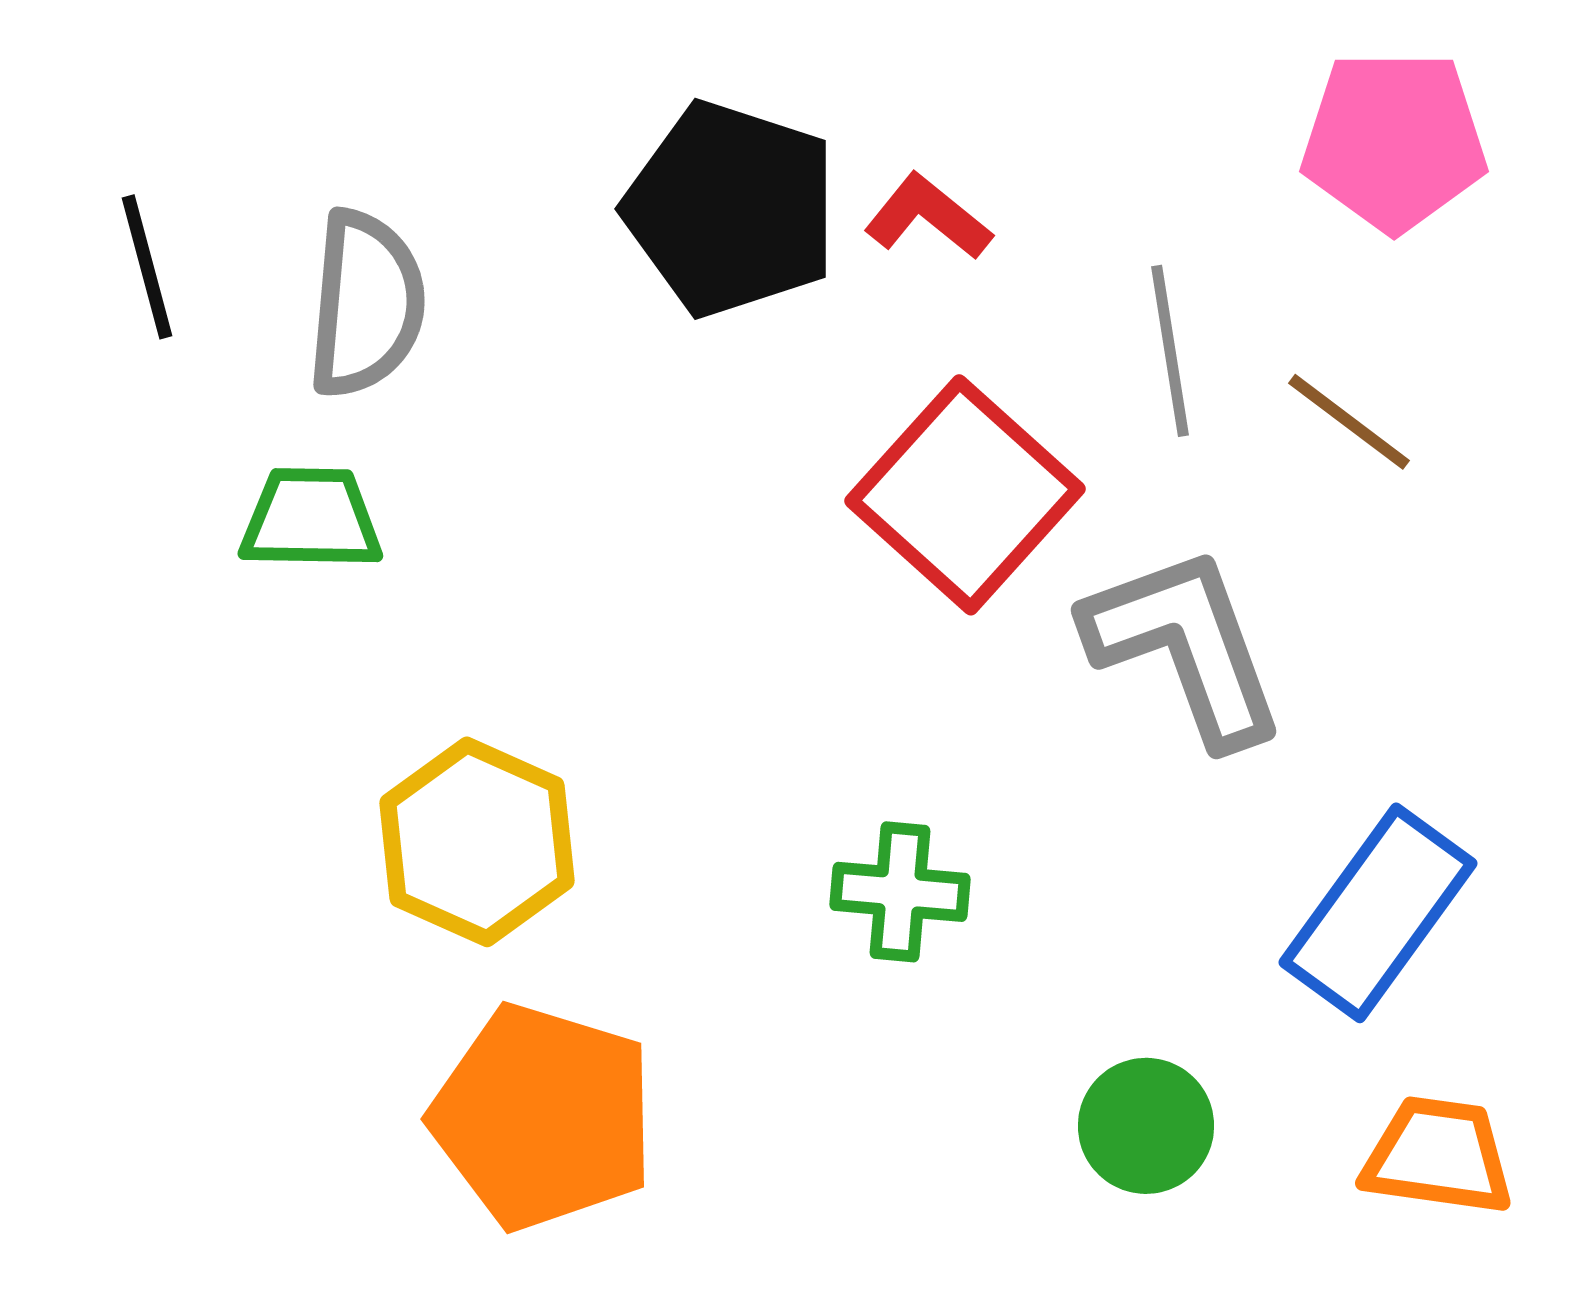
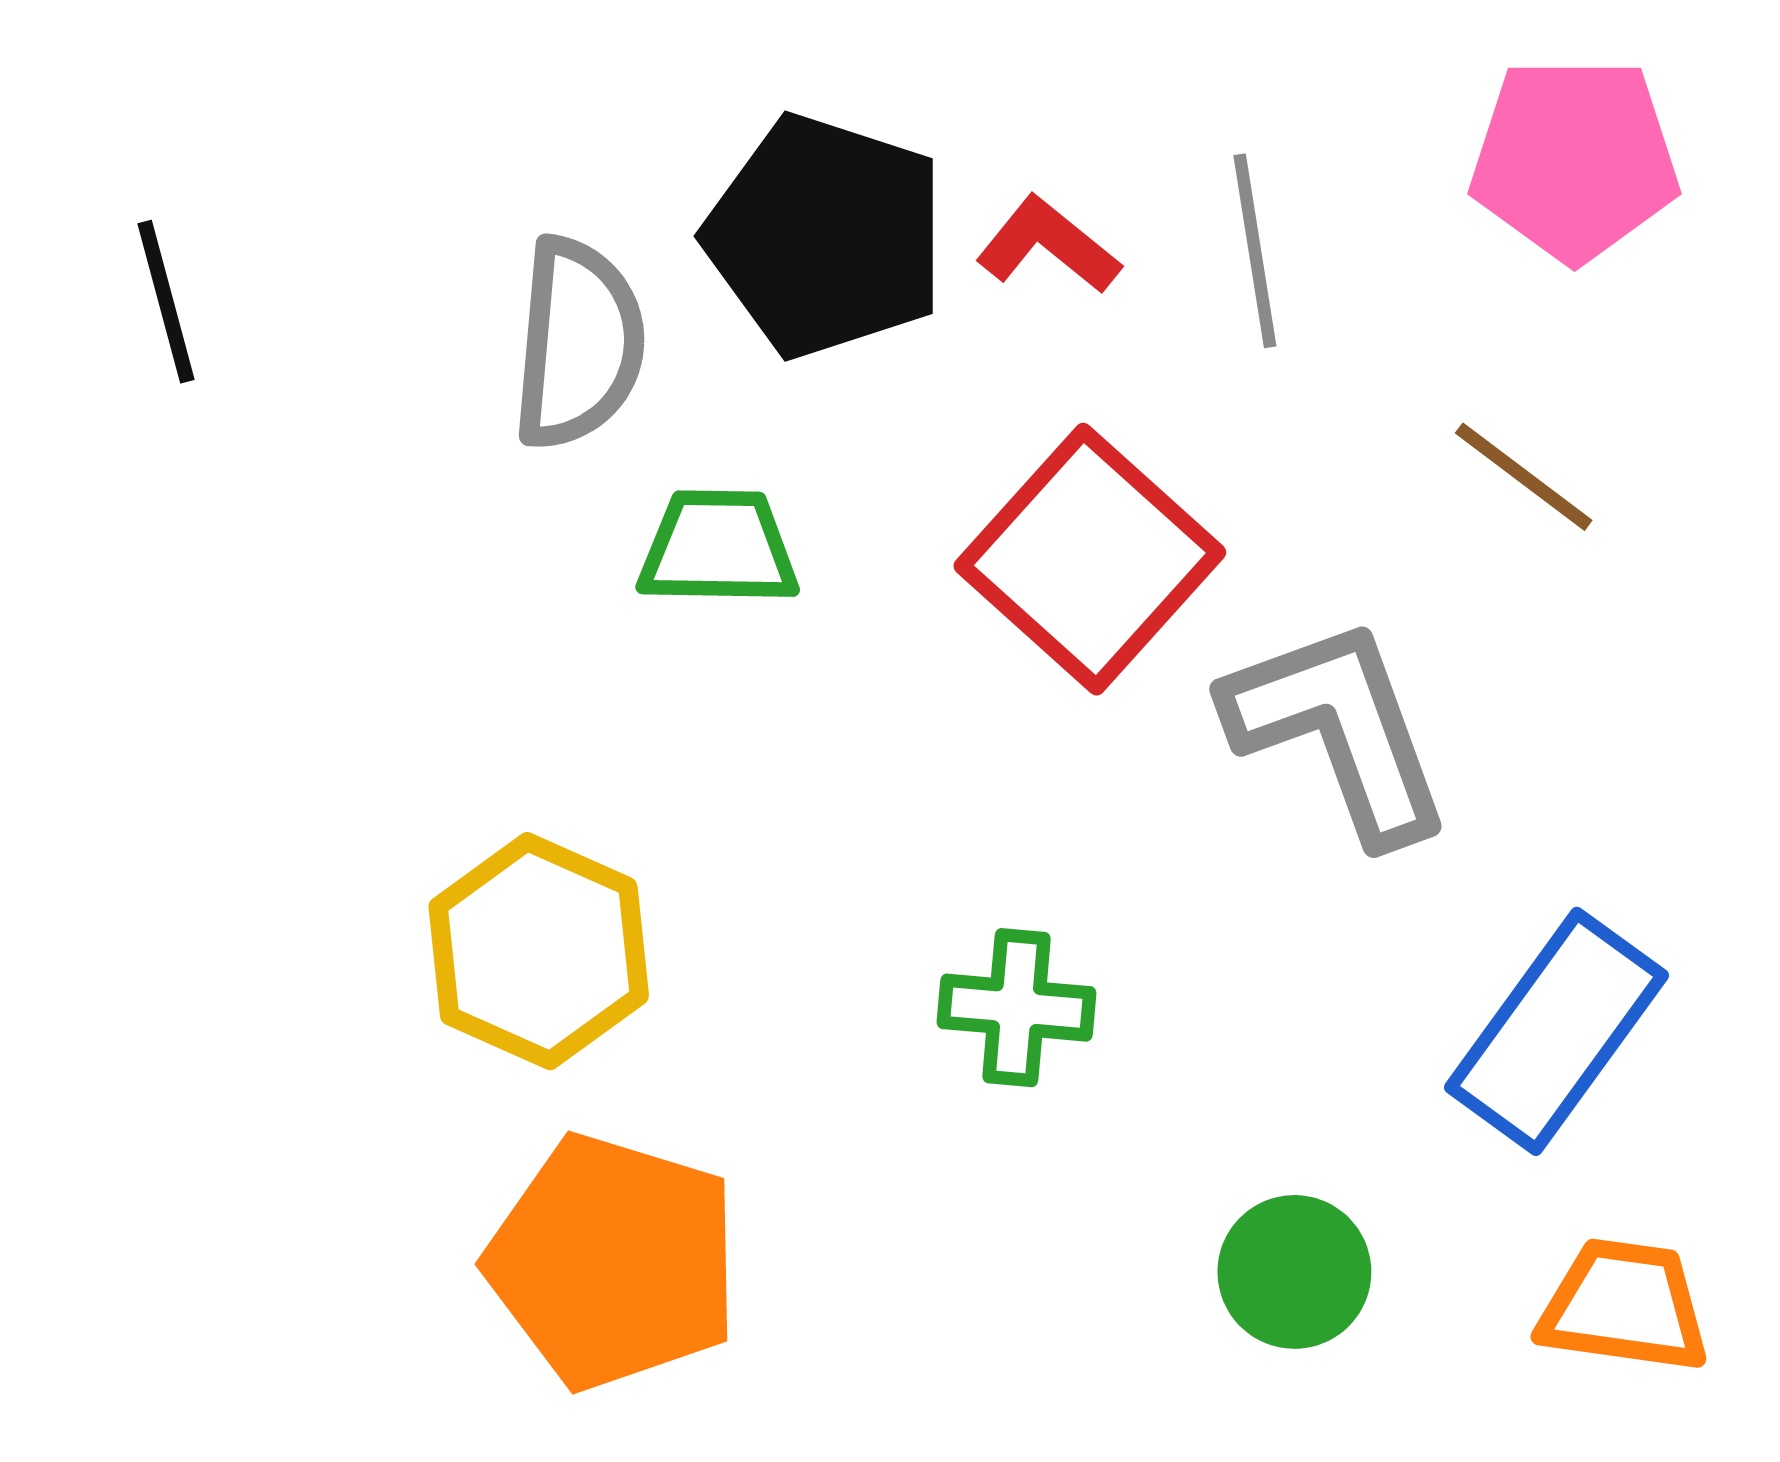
gray semicircle: (366, 304) -> (578, 343), moved
gray line: (1170, 351) -> (1255, 251), moved
green trapezoid: (311, 519) -> (718, 548), moved

